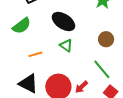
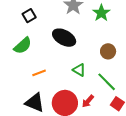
green triangle: (66, 45) -> (79, 70), moved

